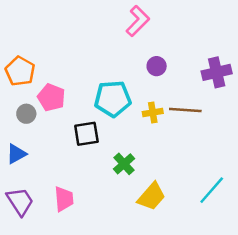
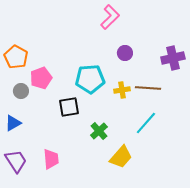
pink pentagon: (51, 97) -> (41, 78), turned 30
cyan line: (212, 190) -> (146, 123), moved

